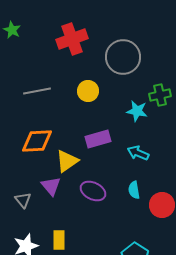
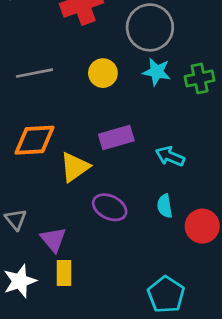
cyan star: (137, 111) -> (157, 72), moved
purple triangle: (51, 186) -> (53, 240), moved

